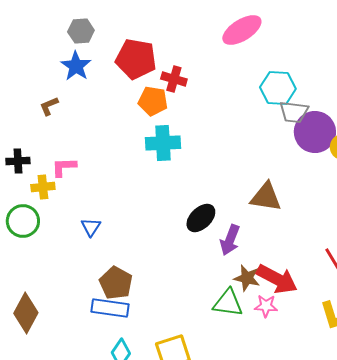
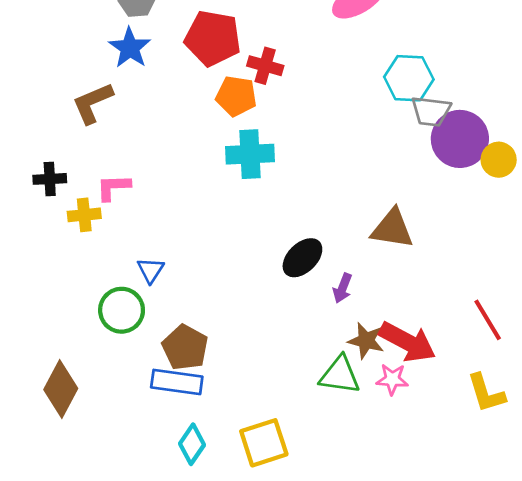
brown L-shape: (49, 106) -> (93, 103), size x1.6
green circle: (23, 221) -> (122, 310), moved
purple arrow: (230, 240) -> (343, 288), size x0.7

